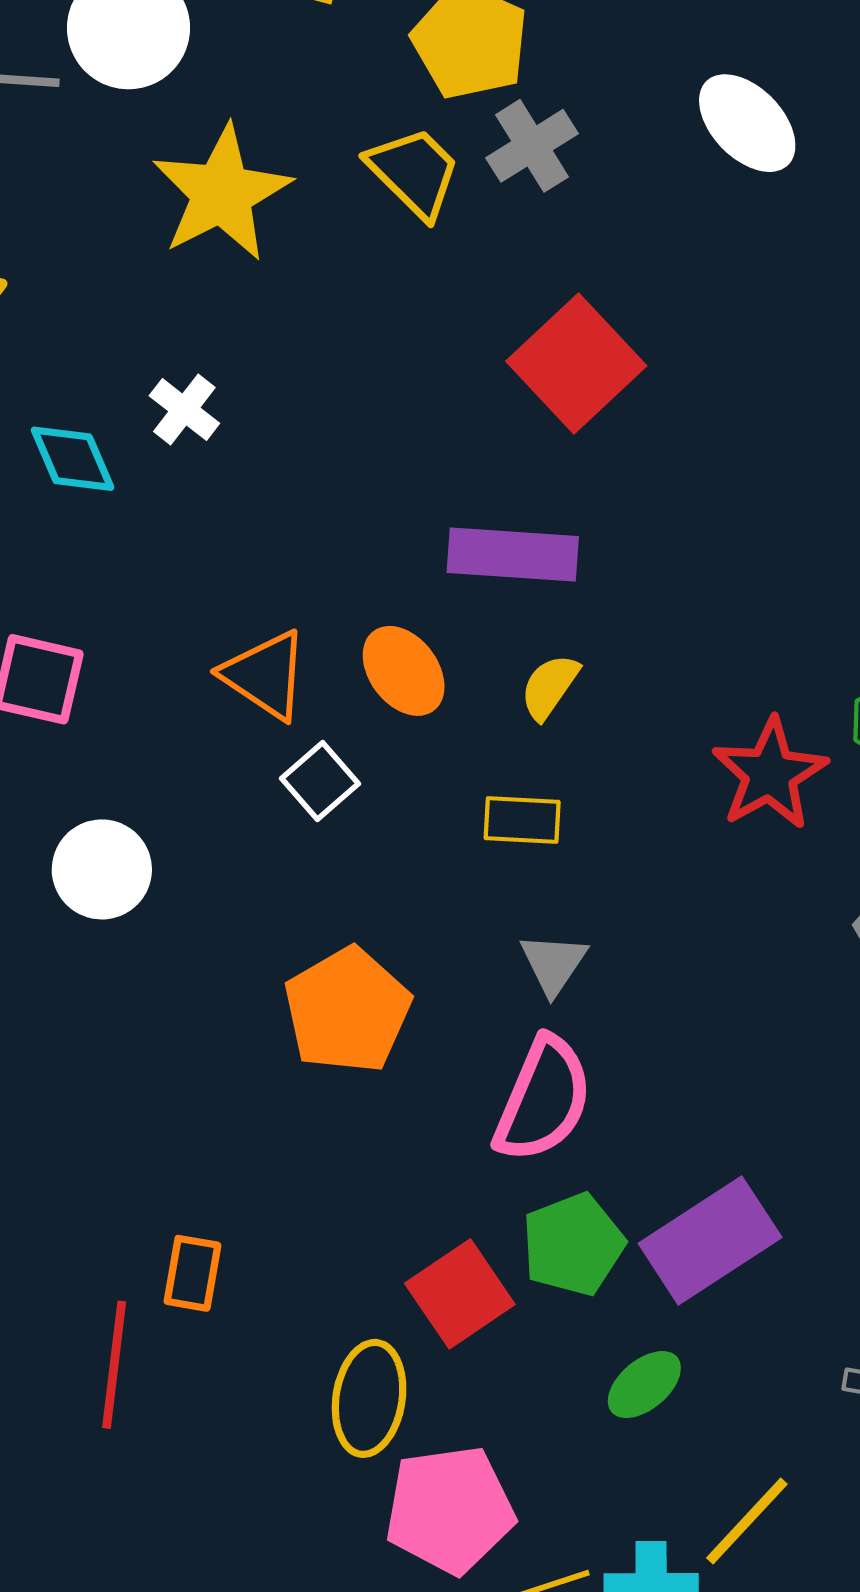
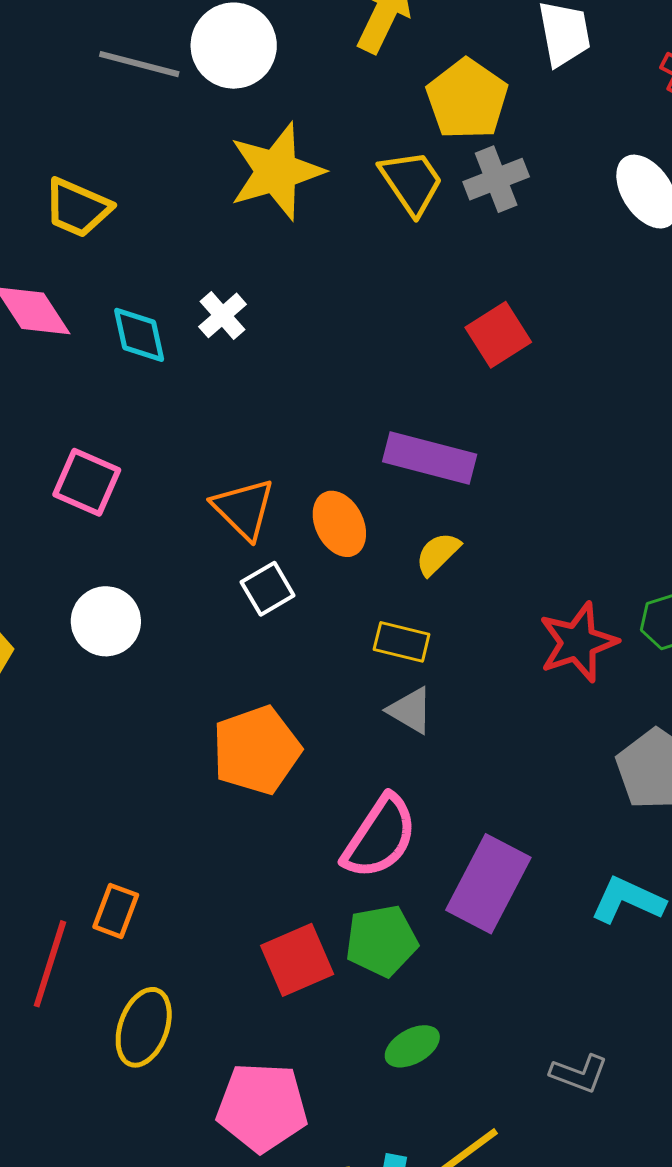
red square: (576, 363) -> (498, 335), size x0.7
gray triangle: (553, 964) -> (410, 710), moved, turned -44
purple rectangle: (710, 1240) -> (488, 884), moved, turned -40
yellow ellipse: (369, 1398) -> (144, 1027), moved

